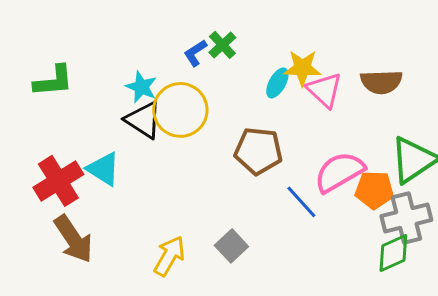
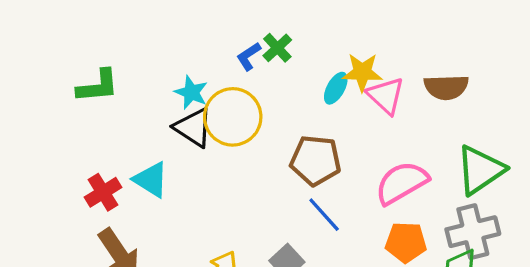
red cross: (58, 181) -> (103, 192), size x0.7
orange pentagon: (374, 190) -> (406, 242), moved
blue line: (301, 202) -> (324, 215), moved

